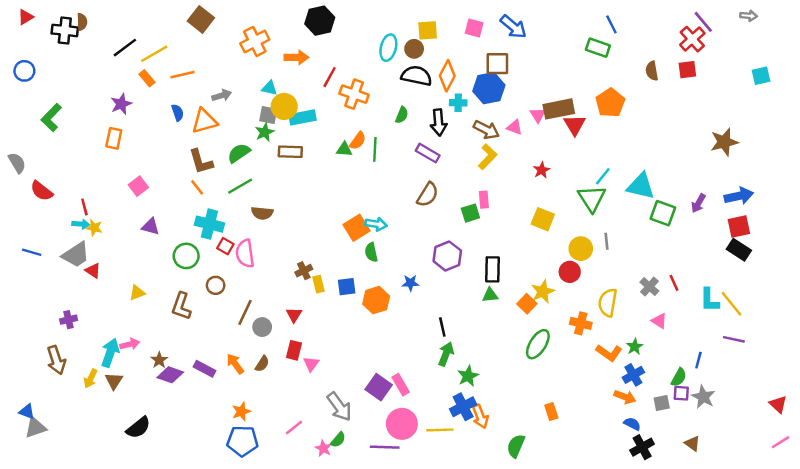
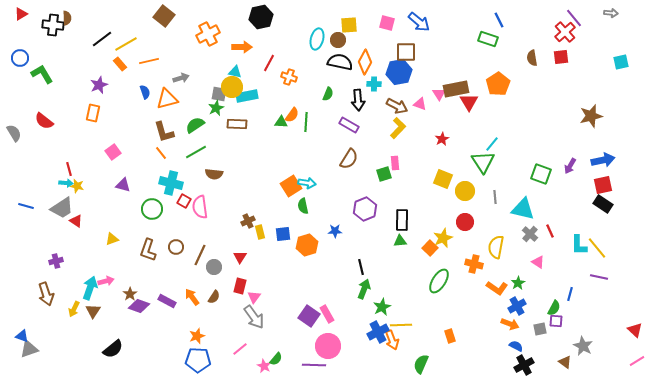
cyan triangle: (269, 88) -> (235, 72), moved
orange cross: (354, 94) -> (289, 77), size x0.7
green L-shape: (51, 117) -> (42, 74), moved, turned 105
cyan triangle: (641, 186) -> (523, 209), moved
red semicircle: (42, 191) -> (44, 121), moved
yellow circle: (581, 249) -> (465, 191), moved
brown circle: (216, 285) -> (176, 247), moved
gray star: (703, 397) -> (583, 346), moved
gray arrow: (339, 407) -> (254, 317), moved
yellow line: (440, 430) -> (401, 325), moved

